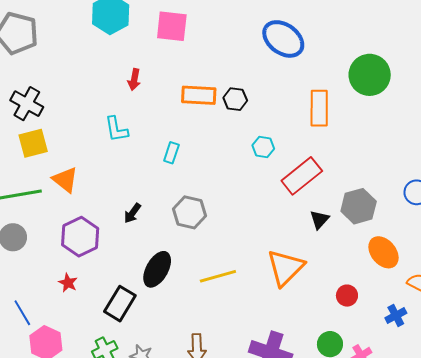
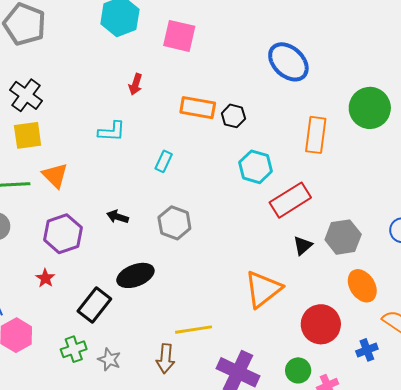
cyan L-shape: (116, 129) -> (112, 131), turned -84
cyan hexagon: (263, 147) -> (256, 167), size x1.5
black arrow: (132, 213) -> (118, 217), turned 65
black ellipse: (157, 269) -> (135, 275), turned 33
yellow line: (218, 276) -> (194, 330), moved
red circle: (347, 296) -> (321, 324), size x1.8

